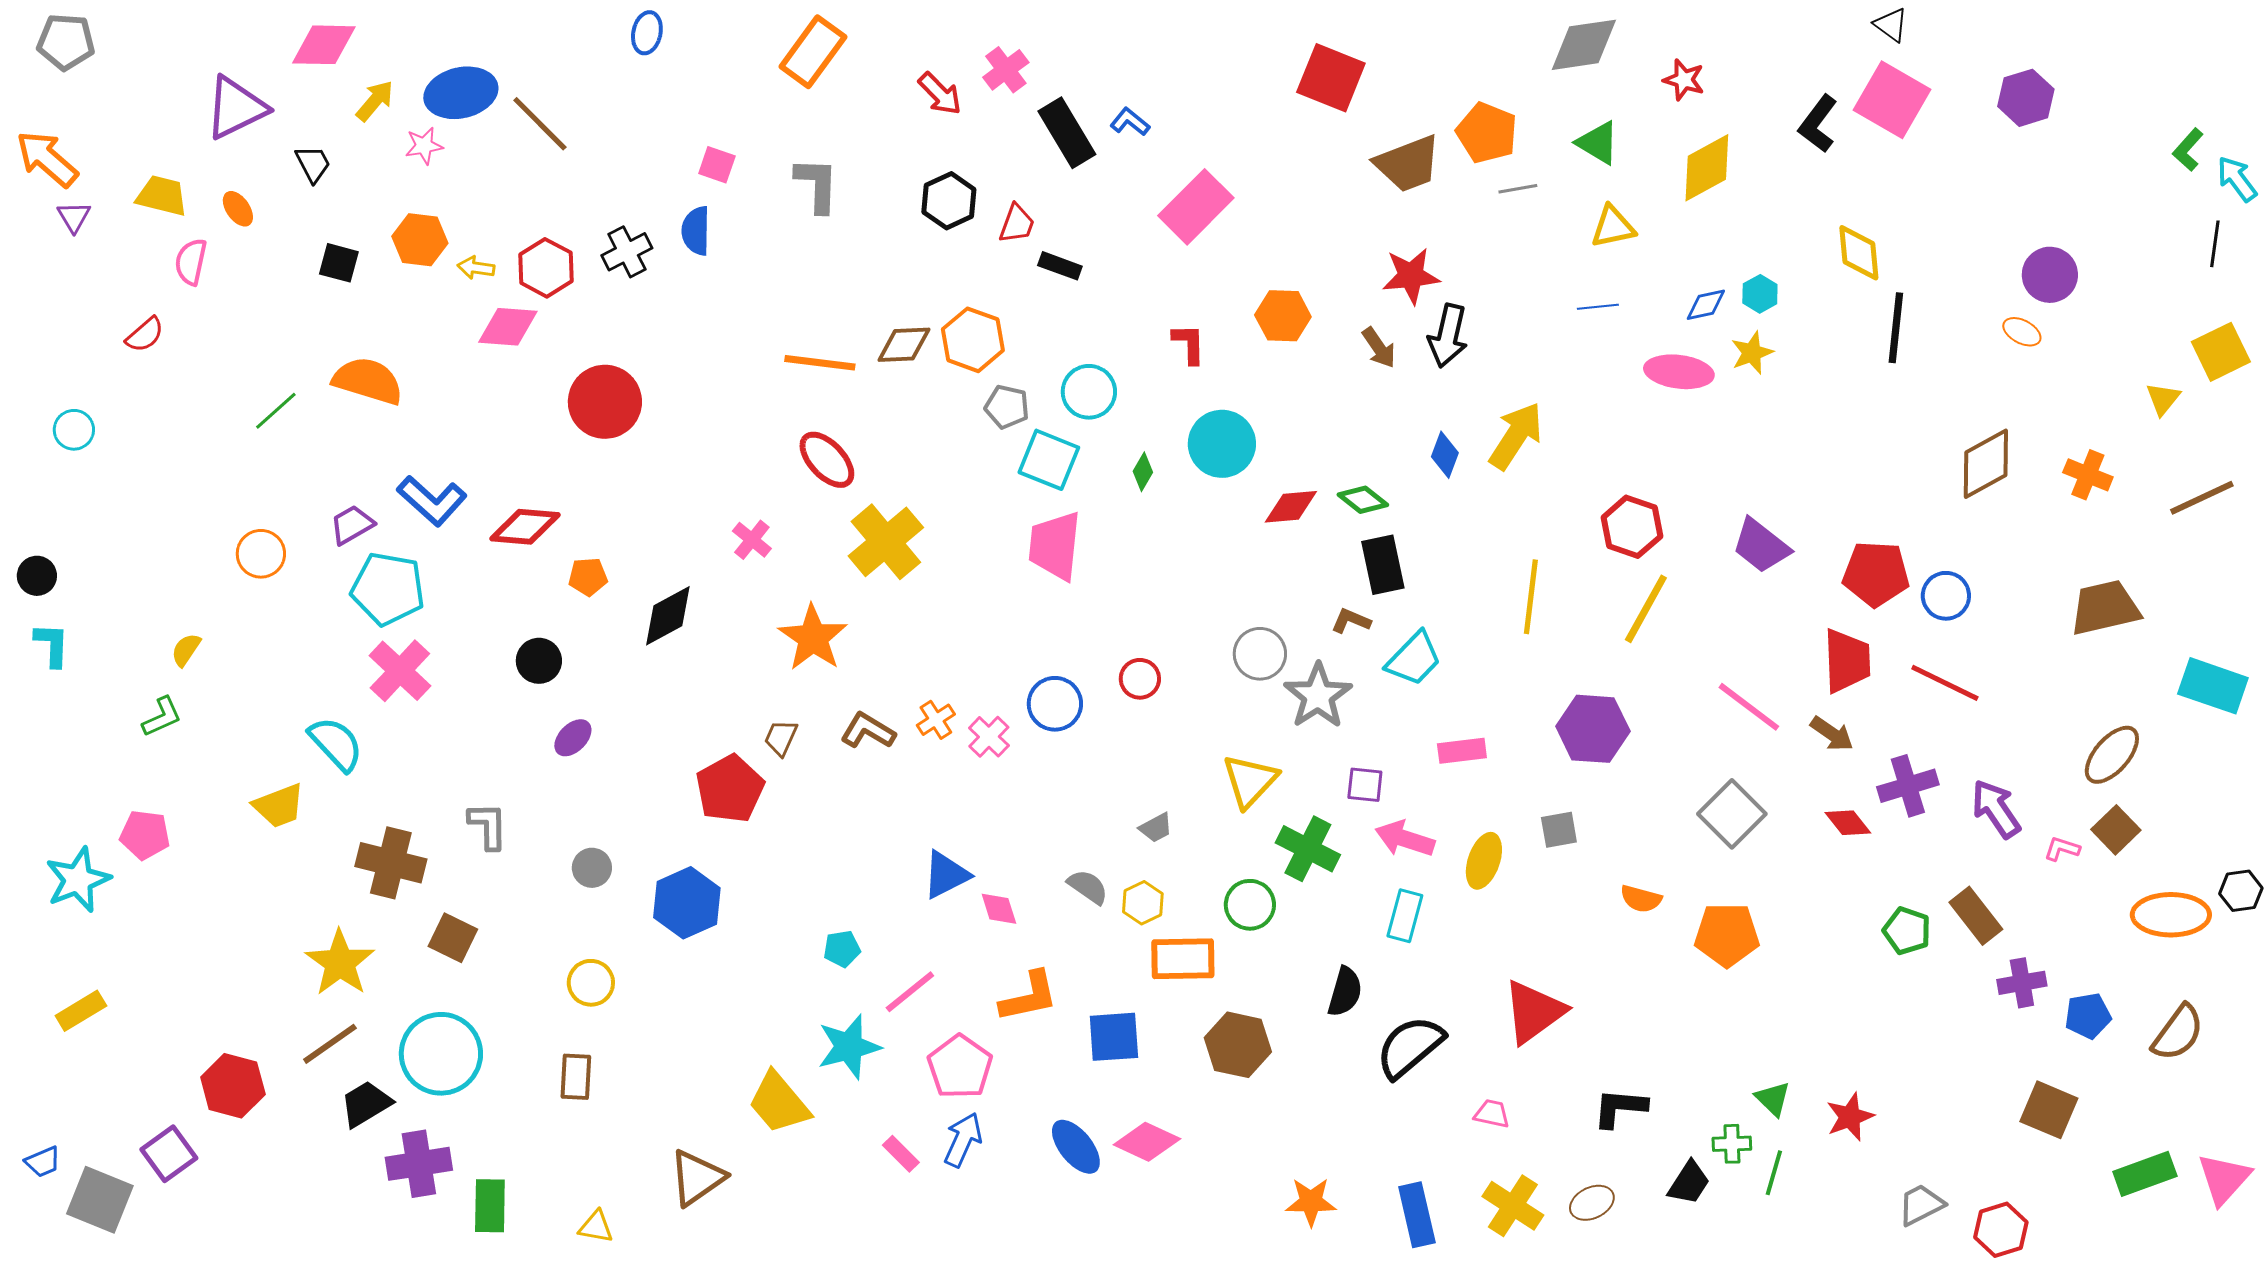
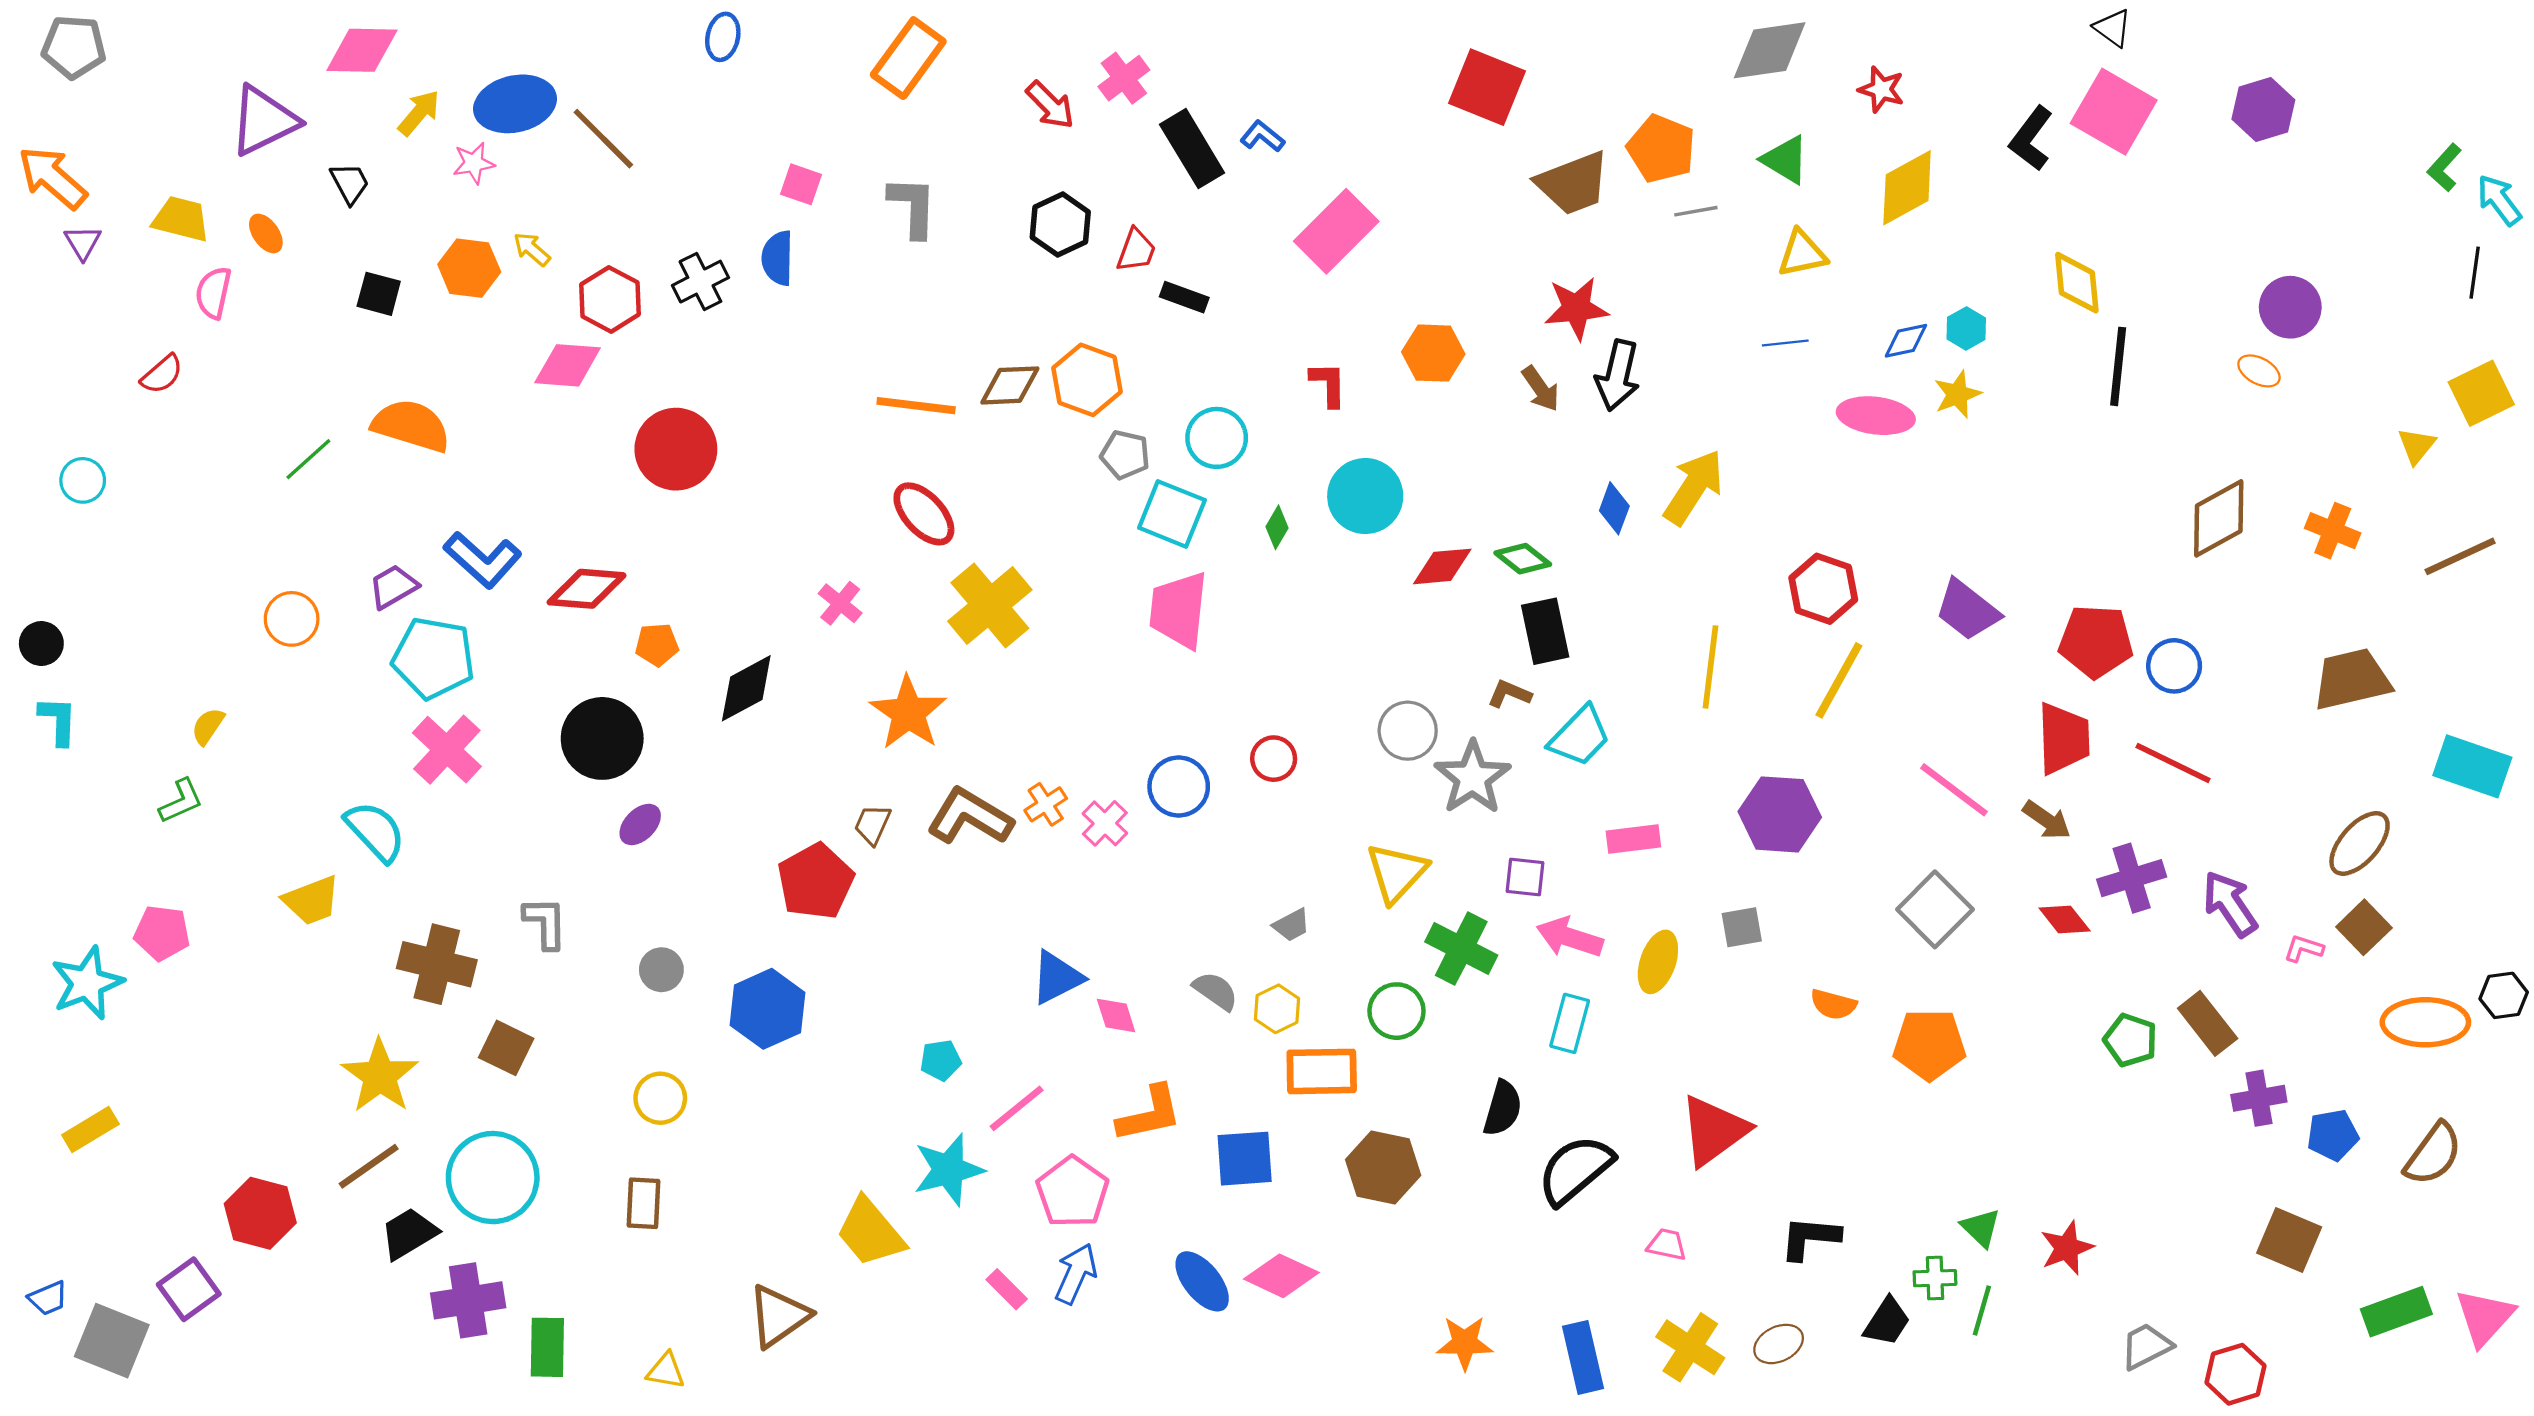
yellow arrow: (476, 268) -> (532, 249), moved, turned 33
black circle: (539, 661) -> (602, 738), size x1.6
brown L-shape: (868, 731) -> (970, 817), size x1.4

